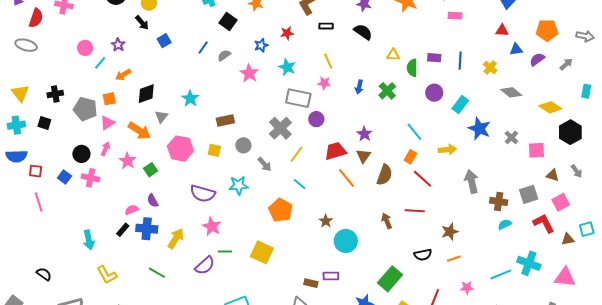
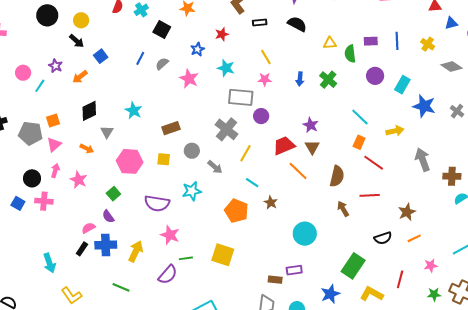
orange arrow: (123, 75) -> (80, 77), moved
orange arrow: (139, 131) -> (87, 149), size x0.6
green square: (151, 170) -> (113, 194), moved
brown semicircle: (385, 175) -> (337, 176), moved
brown star: (326, 221) -> (271, 203), moved

